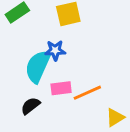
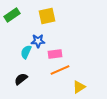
cyan semicircle: (38, 66) -> (26, 52), size x0.6
pink rectangle: (61, 88) -> (55, 54), moved

